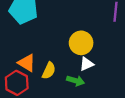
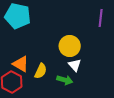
white triangle: (87, 64) -> (75, 65), turned -48

